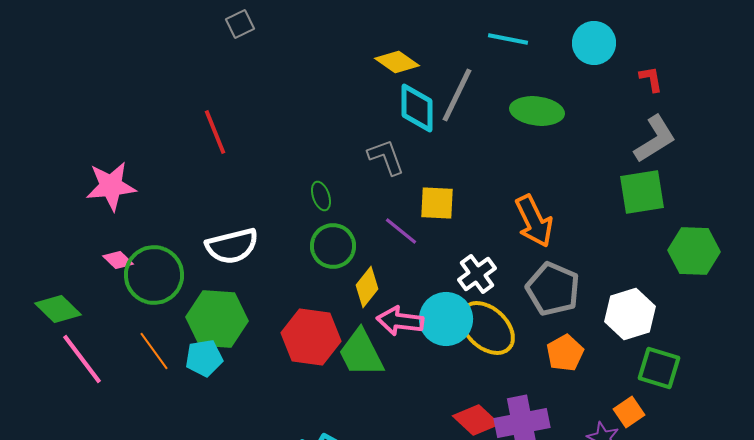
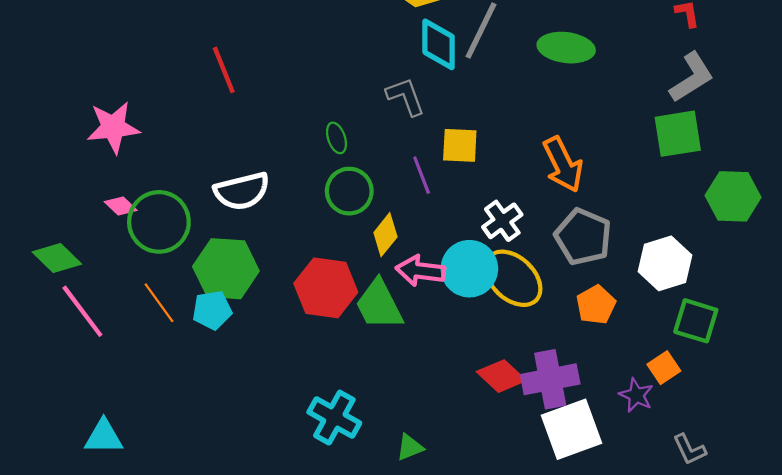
purple line: (401, 231) -> (422, 175), turned 30

